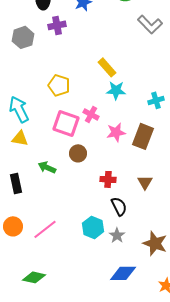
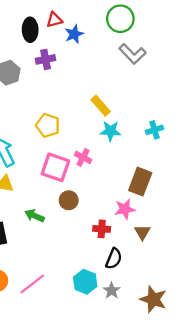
gray L-shape: (150, 24) -> (132, 54), moved
cyan cross: (156, 100) -> (154, 130), moved
pink star: (116, 132) -> (125, 209), moved
black semicircle: (119, 206) -> (114, 259), turned 48

